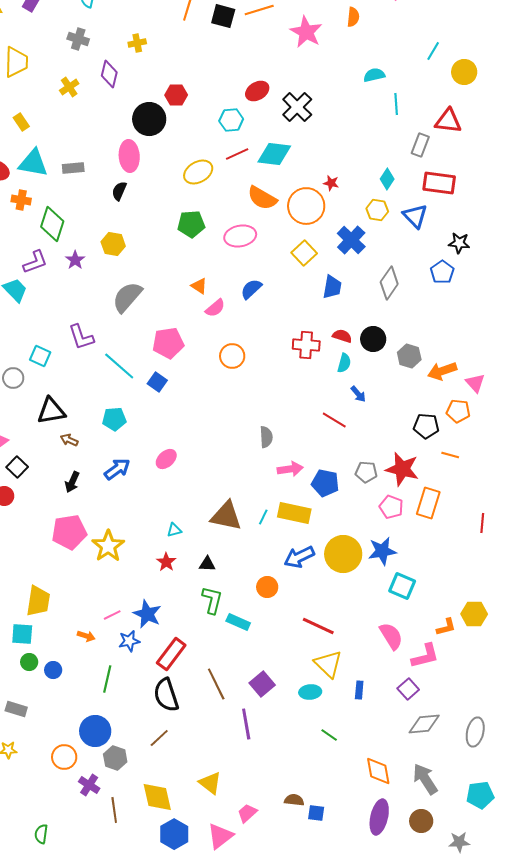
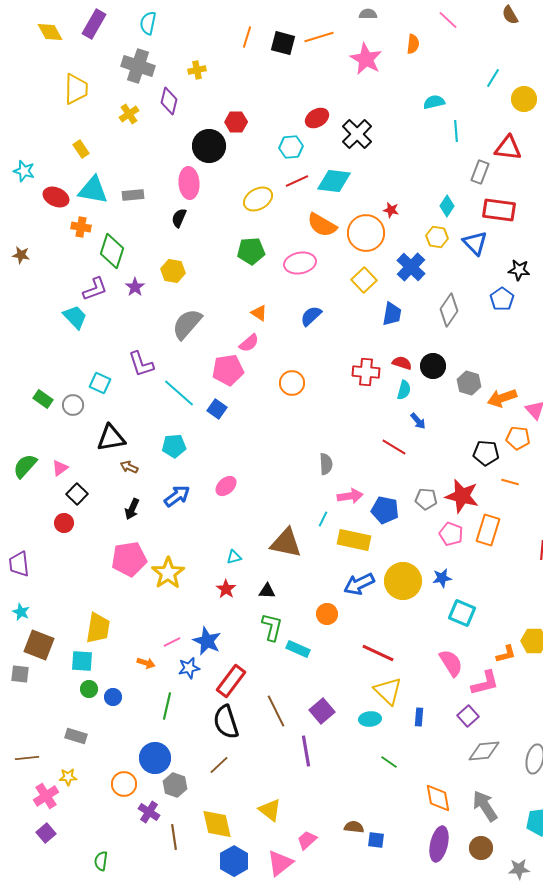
gray cross: (78, 39) -> (138, 66), size x1.5
pink semicircle: (215, 308) -> (249, 343), moved
cyan line: (263, 517) -> (323, 519), moved
blue star: (382, 551) -> (442, 578), size x0.7

